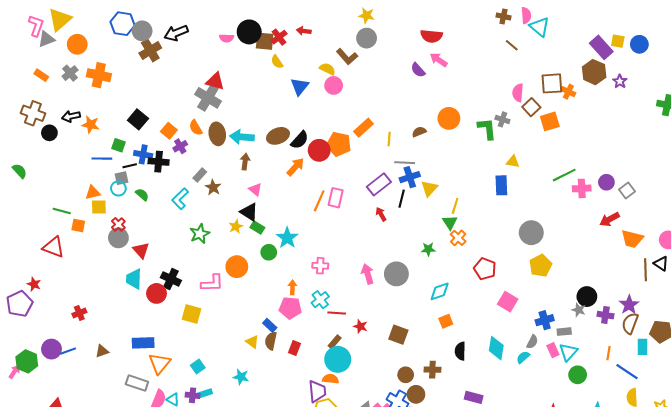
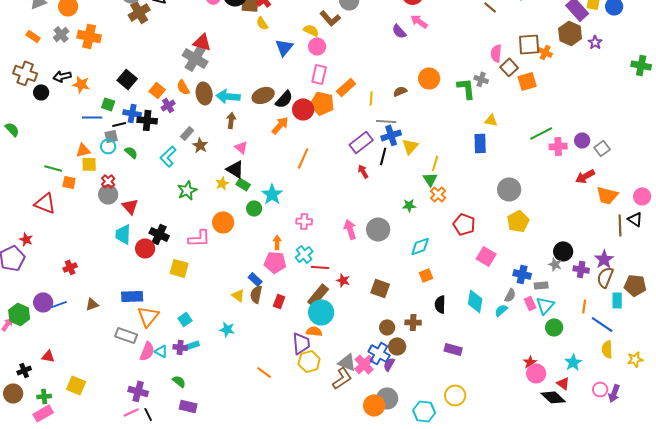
pink rectangle: (336, 198) -> (319, 74), moved
blue cross: (545, 320) -> (522, 274), turned 30
brown rectangle: (335, 342) -> (318, 295), size x1.6

